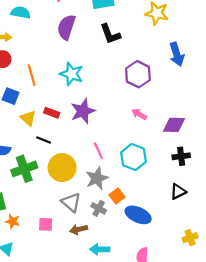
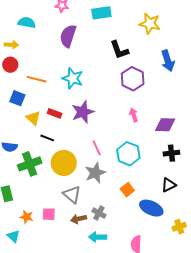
black L-shape: (110, 34) -> (119, 50), moved
orange line: (32, 75) -> (37, 79), turned -60
pink arrow: (139, 114) -> (134, 115), turned 40
orange square: (117, 196) -> (127, 190), moved
gray cross: (99, 208) -> (99, 213), moved
blue ellipse: (138, 215) -> (151, 208), moved
orange star: (13, 221) -> (27, 217), moved

